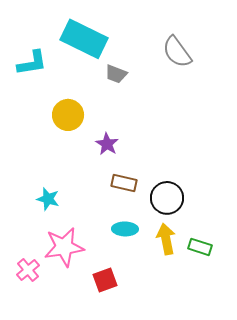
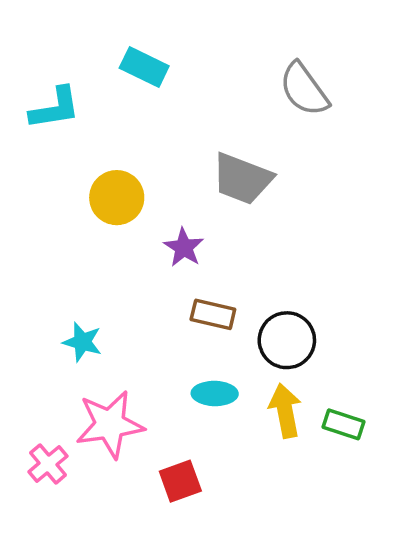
cyan rectangle: (84, 39) -> (144, 67), size x0.6
gray trapezoid: (116, 74) -> (242, 179), moved, size x1.6

